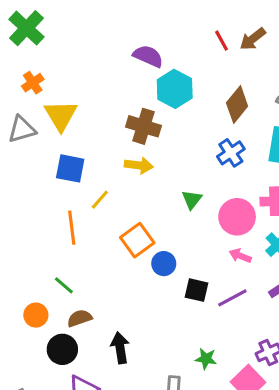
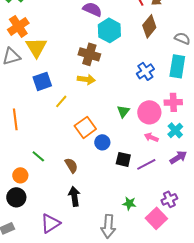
orange cross: (33, 83) -> (18, 26), size x1.5
brown diamond: (237, 104) -> (149, 26), moved
blue square: (70, 168) -> (42, 81), turned -30
green triangle: (192, 200) -> (123, 111), moved
orange line: (72, 228) -> (15, 119), moved
brown semicircle: (80, 318) -> (71, 165), moved, turned 77
black circle: (62, 349) -> (16, 197), moved

